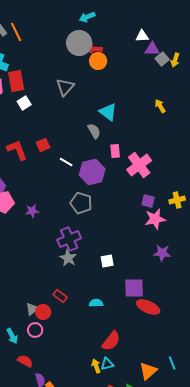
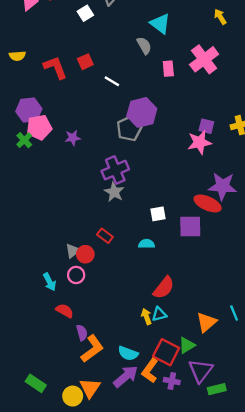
white square: (24, 103) -> (85, 13), moved
pink cross: (139, 165) -> (204, 59), moved
purple hexagon: (92, 172) -> (142, 112), moved
gray pentagon: (81, 203) -> (129, 129), turned 30
pink star: (155, 219) -> (199, 142), moved
purple star: (162, 253) -> (223, 186), size x1.4
white square: (107, 261) -> (158, 214), moved
red ellipse: (148, 307) -> (208, 203), moved

